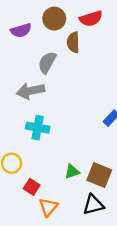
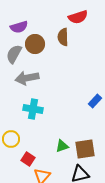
brown circle: (54, 19) -> (35, 44), moved
gray semicircle: (47, 62) -> (14, 54), moved
brown square: (99, 175) -> (85, 149), turned -30

